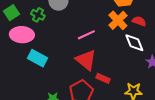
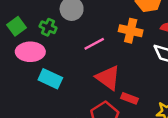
orange cross: (118, 20) -> (131, 31), moved, turned -30
pink line: (86, 35) -> (94, 44), moved

